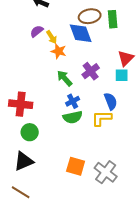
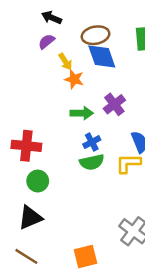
brown ellipse: (90, 16) -> (96, 35), moved
purple semicircle: (37, 31) -> (47, 41), moved
green arrow: (65, 78) -> (82, 113), turned 132
orange square: (76, 166) -> (85, 256), moved, turned -30

